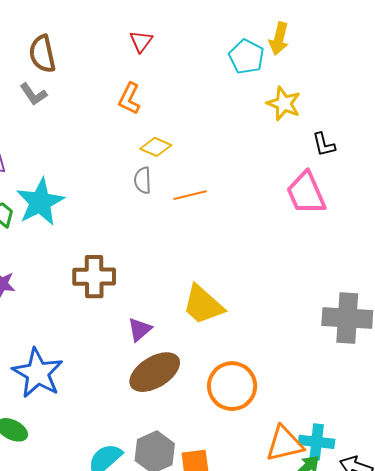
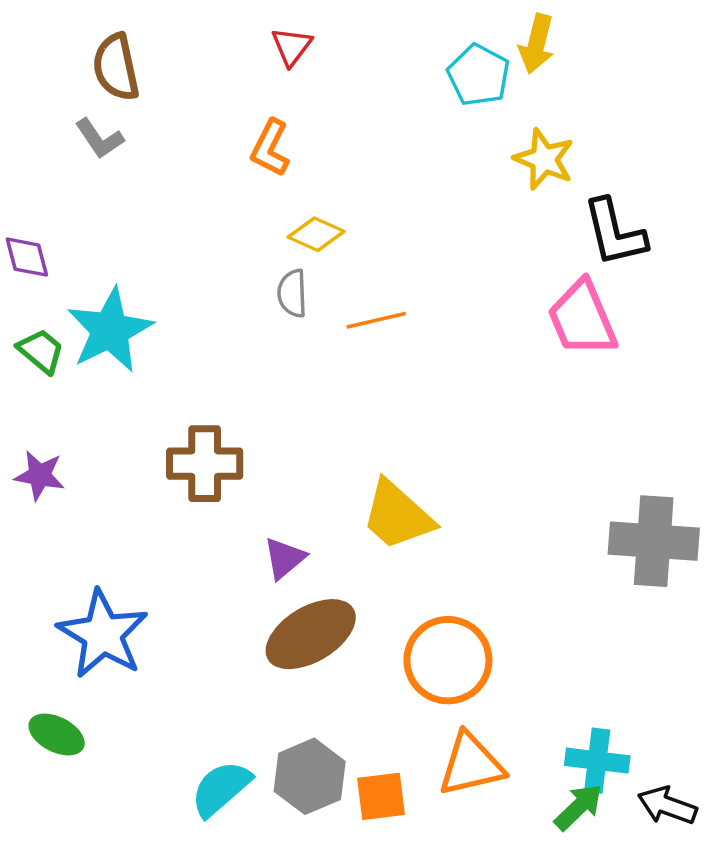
black L-shape: (324, 145) -> (615, 233), size x1.6
orange triangle: (285, 444) -> (471, 765), moved

